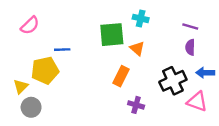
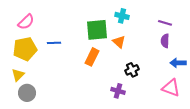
yellow pentagon: (45, 70) -> (25, 49), moved
orange rectangle: (121, 76) -> (92, 57), moved
black cross: (173, 81) -> (132, 70), moved, size x0.6

